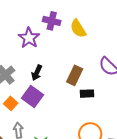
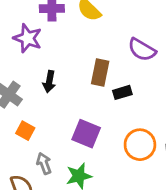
purple square: (32, 96) -> (86, 134), moved

